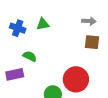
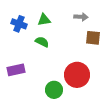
gray arrow: (89, 21) -> (81, 17), moved
green semicircle: (30, 56) -> (42, 42), moved

